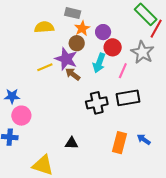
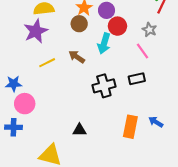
gray star: (142, 52) -> (149, 30), size x0.6
purple star: (66, 59) -> (36, 31), moved, turned 30
yellow line: (45, 67) -> (47, 63), moved
pink line: (123, 71) -> (142, 51), moved, turned -56
black rectangle: (128, 98) -> (137, 79), size x0.7

